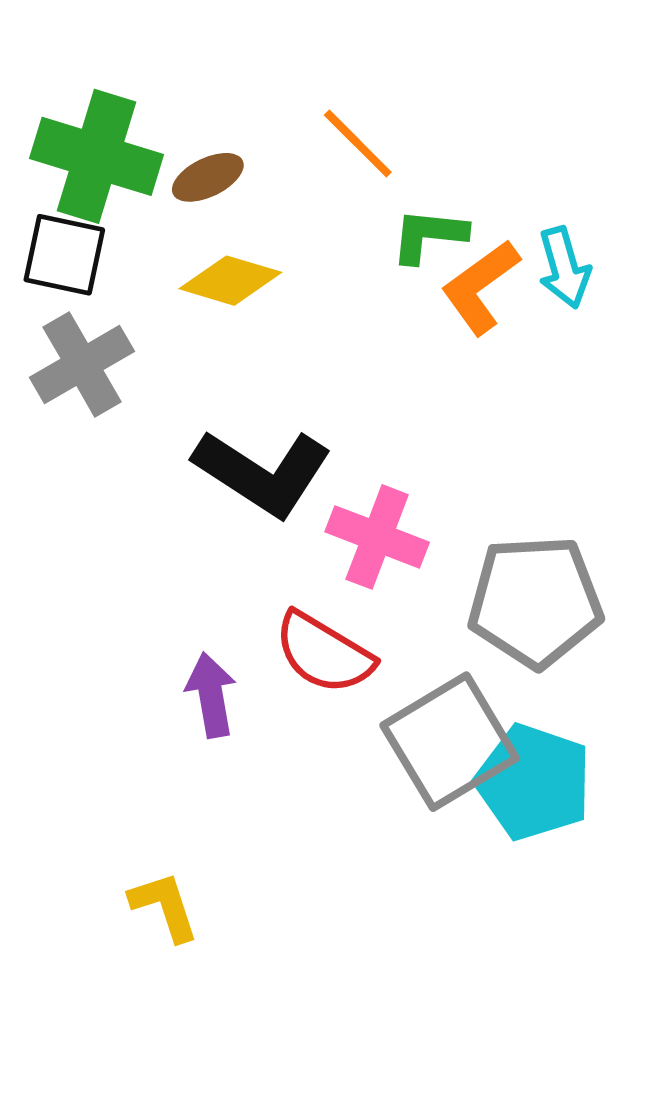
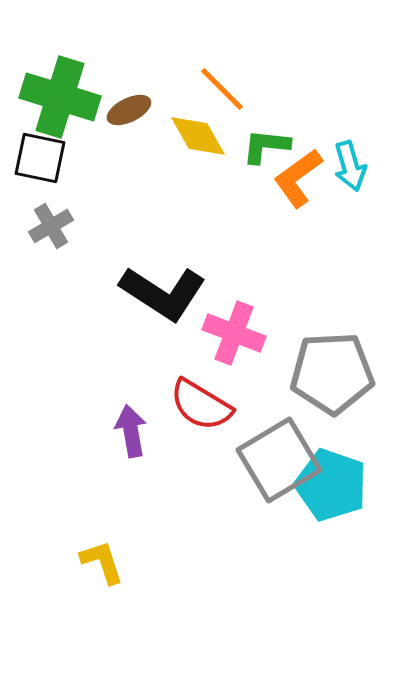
yellow diamond: (230, 281) -> (198, 136), moved, turned 44
gray cross: (82, 364) -> (51, 226), size x0.7

